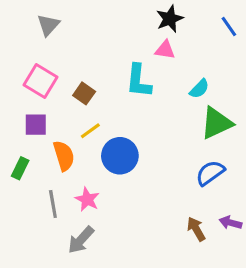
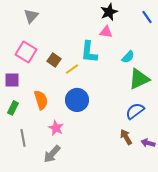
purple square: (36, 125) -> (12, 80), moved
yellow line: (90, 131) -> (72, 69), moved
gray line: (53, 204) -> (23, 138), moved
brown arrow: (196, 229) -> (126, 137), moved

